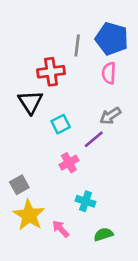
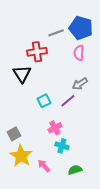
gray line: (77, 45) -> (56, 33), turned 63
cyan square: (61, 124) -> (44, 101), moved
pink cross: (69, 163) -> (55, 128), moved

